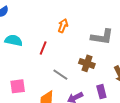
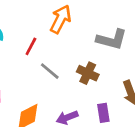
orange arrow: (63, 26) -> (61, 19), size x1.5
gray line: (60, 75) -> (50, 71), moved

